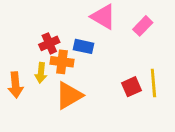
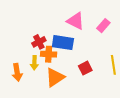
blue rectangle: (83, 46) -> (63, 43), size x1.5
red square: (132, 87) -> (85, 68), moved

